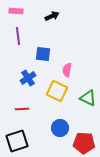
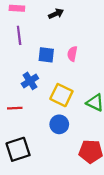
pink semicircle: (67, 70) -> (72, 54), moved
red line: (22, 109) -> (15, 108), moved
blue circle: (60, 128) -> (59, 124), moved

